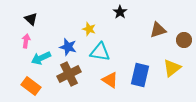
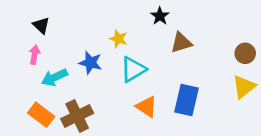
brown triangle: (158, 30) -> (181, 43), moved
cyan triangle: (100, 52) -> (133, 69), turned -40
yellow triangle: (172, 68) -> (244, 87), moved
brown cross: (69, 74) -> (77, 116), moved

